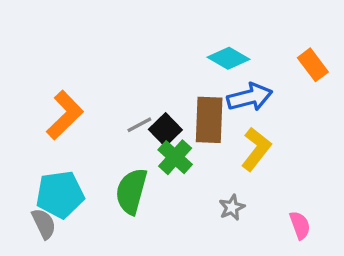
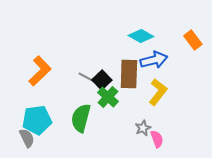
gray line: (139, 125) -> (86, 77), turned 56
pink semicircle: (300, 225) -> (157, 139), moved

